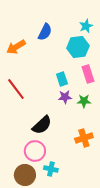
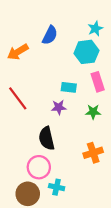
cyan rectangle: (62, 79) -> (69, 87), turned -64
purple star: (65, 97) -> (59, 107), moved
black semicircle: (42, 125) -> (47, 138), turned 120

